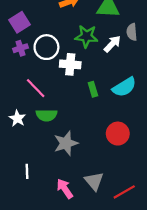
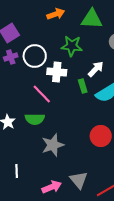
white arrow: (112, 44) -> (96, 69), moved
pink line: (36, 88) -> (42, 94), moved
green rectangle: (93, 89) -> (83, 86), moved
pink arrow: (65, 189) -> (52, 187), turned 102

